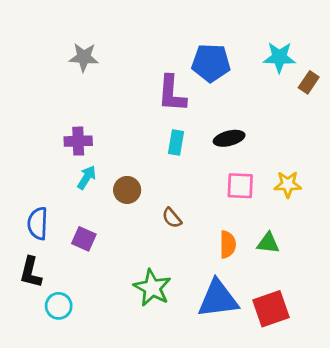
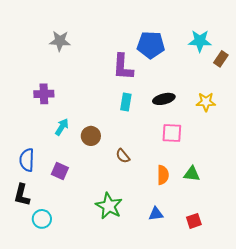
purple cross: (78, 141) -> (44, 94), moved
yellow star: (288, 184) -> (206, 102), moved
blue triangle: (218, 299) -> (156, 214), size x0.5
red square: (271, 309) -> (194, 221), size x0.6

